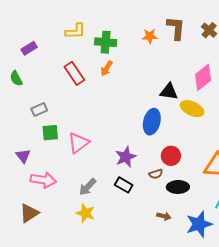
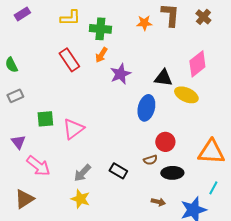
purple rectangle: (29, 48) -> (22, 14), moved
gray rectangle: (39, 110) -> (15, 96), moved
purple star: (126, 157) -> (120, 74), moved
pink arrow: (43, 180) -> (38, 166), turned 30

